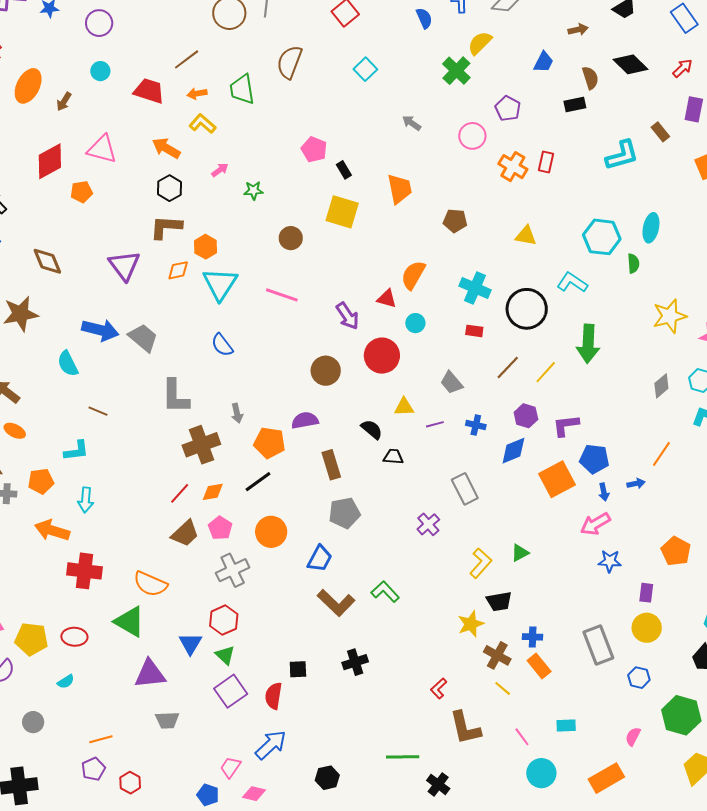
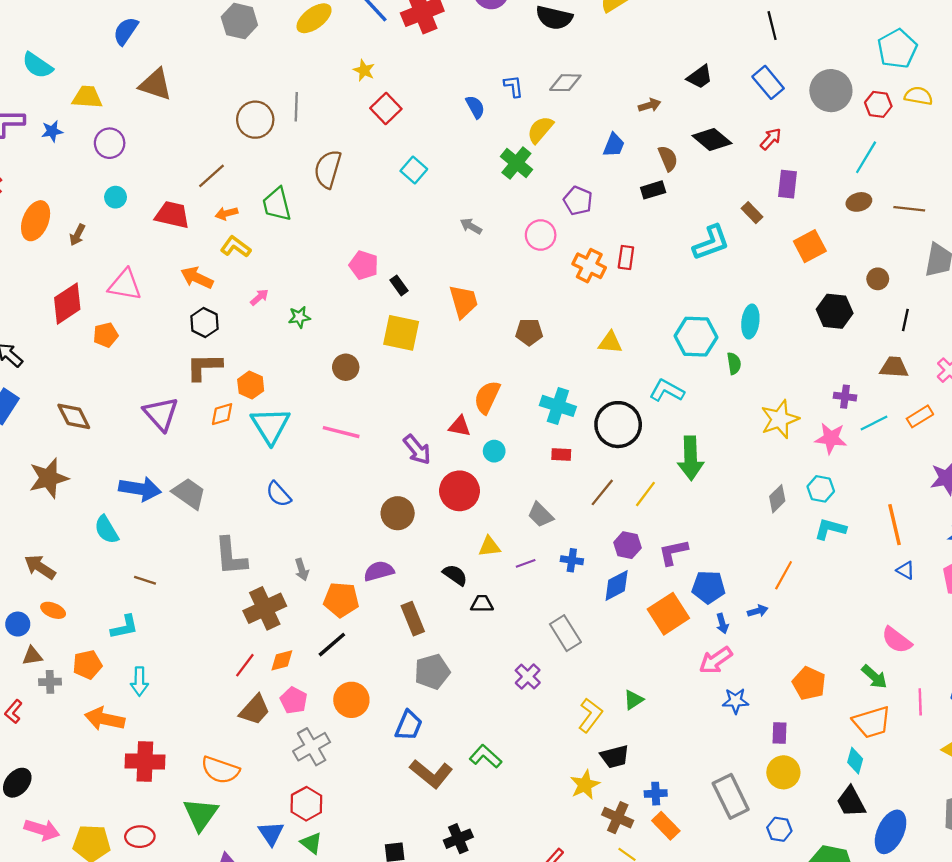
green triangle: (130, 622) -> (201, 814), turned 40

